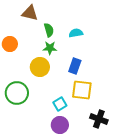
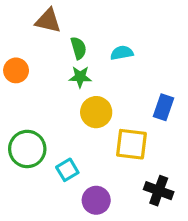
blue rectangle: (75, 66) -> (163, 107), moved
yellow circle: (40, 67) -> (96, 112), moved
cyan square: (60, 104) -> (67, 170), moved

